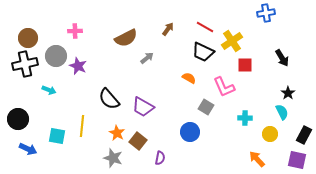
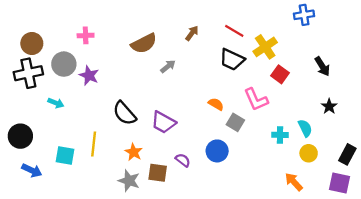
red square: (245, 65) -> (280, 74), turned 35
orange semicircle: (189, 78) -> (216, 104), moved
cyan semicircle: (282, 112) -> (305, 128), moved
brown square: (138, 141) -> (158, 173), moved, turned -30
purple semicircle: (160, 158) -> (183, 160), moved, turned -64

